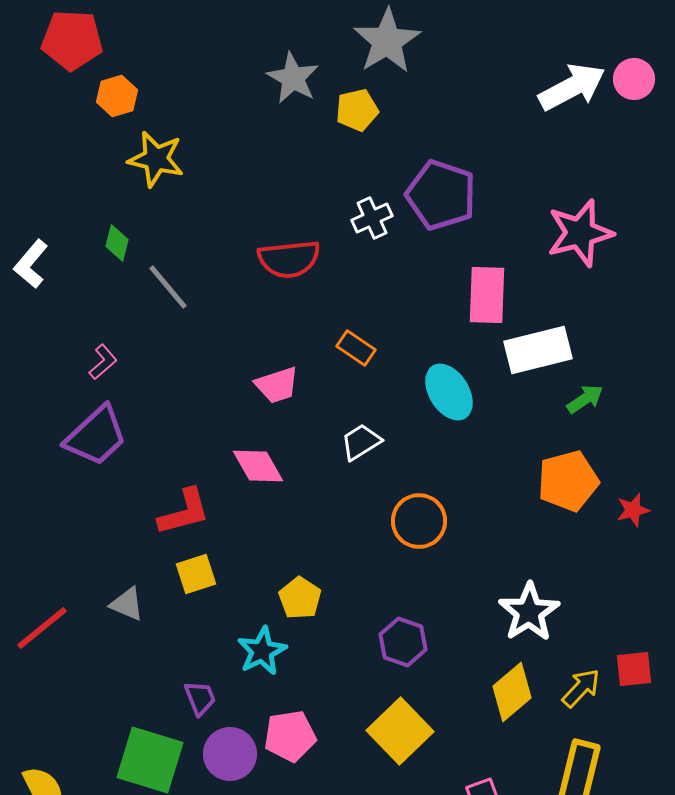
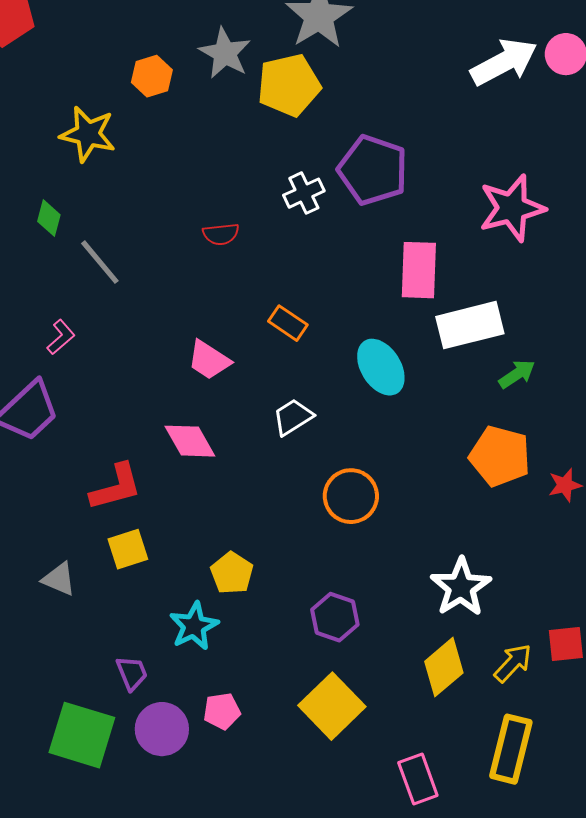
orange hexagon: (117, 96) -> (152, 76), moved
yellow pentagon: (357, 110) -> (289, 85), size x1.5
red semicircle: (289, 259) -> (221, 234), size x0.6
pink L-shape: (103, 362) -> (61, 337), moved
pink trapezoid: (277, 385) -> (209, 360), turned 51
orange pentagon: (568, 481) -> (500, 456), turned 30
pink pentagon: (290, 736) -> (222, 711), size x0.7

